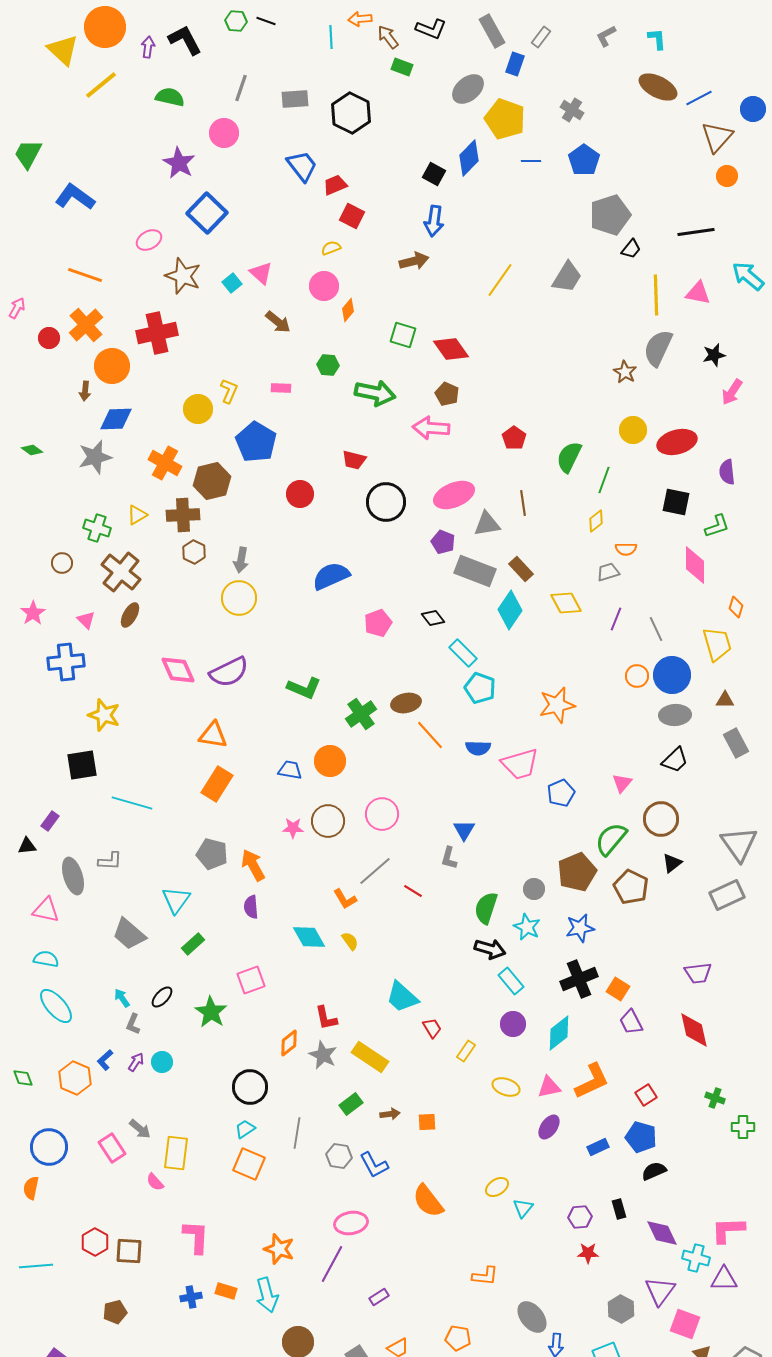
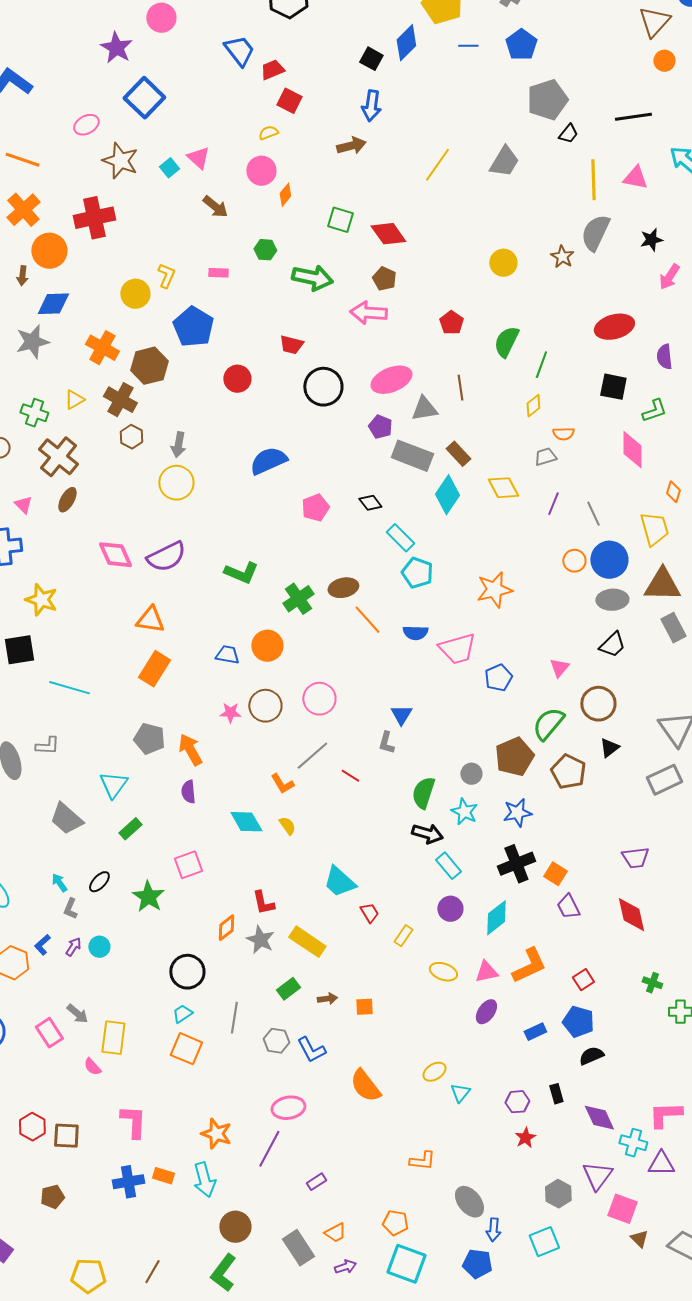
yellow circle: (633, 430) -> (503, 263), moved
brown cross: (183, 515) -> (120, 400), turned 32
brown triangle: (725, 700) -> (662, 585), size x2.0
red star: (588, 1253) -> (525, 1138), turned -30
blue cross: (191, 1297) -> (128, 1182), size x1.4

